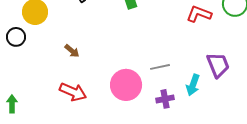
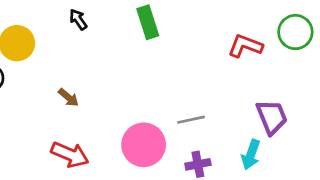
cyan arrow: (193, 85) -> (251, 155), moved

